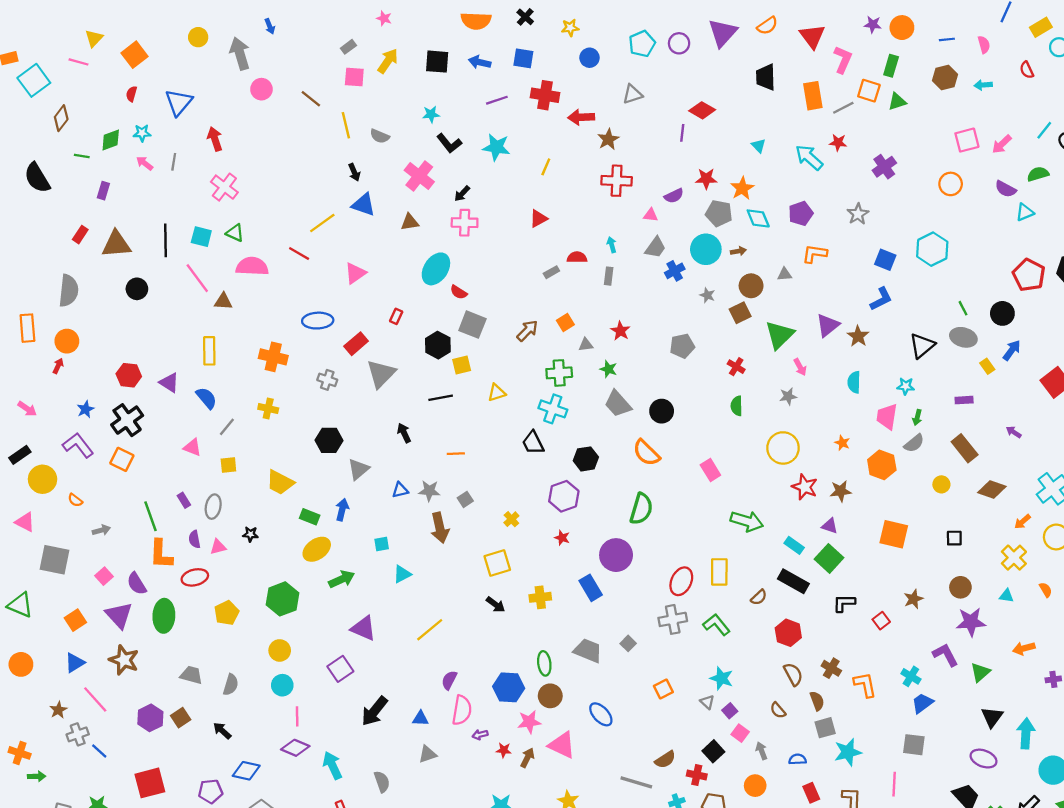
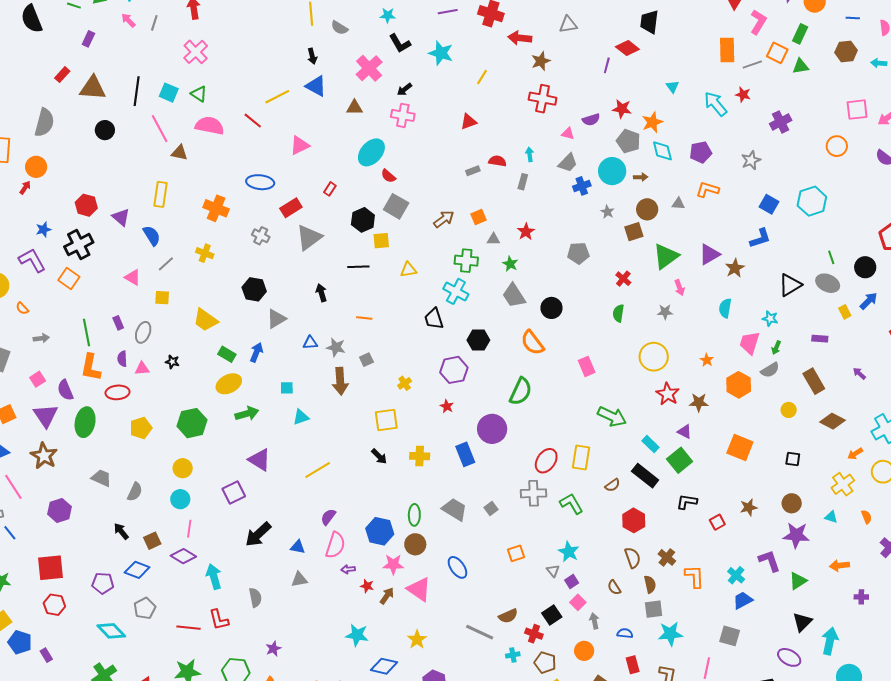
black trapezoid: (766, 77) -> (649, 22), moved
brown square: (181, 718) -> (152, 541), moved

